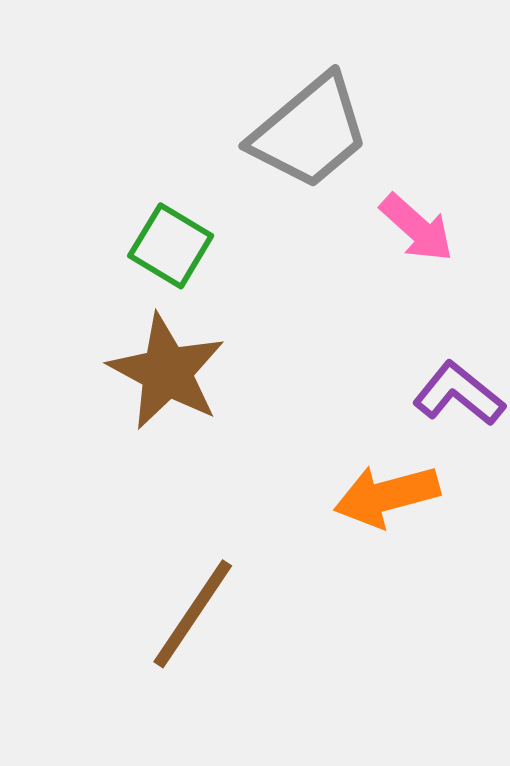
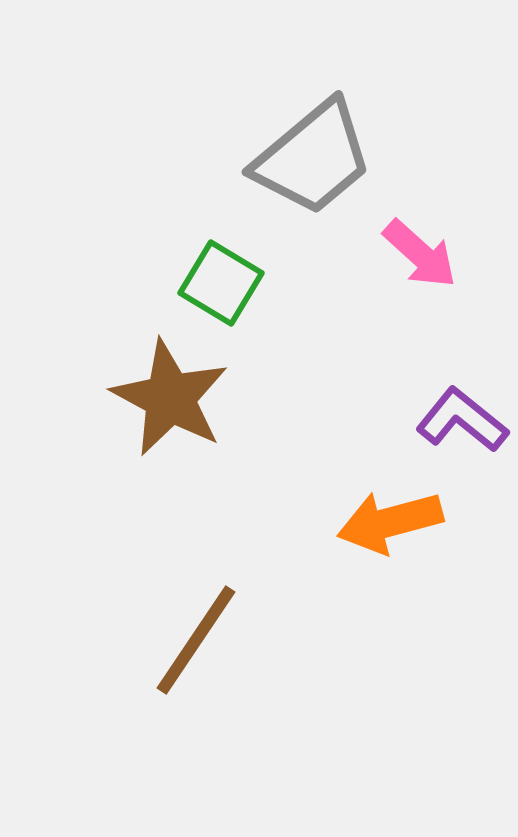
green square: (171, 246) -> (221, 283), moved

